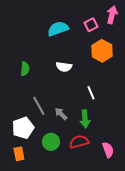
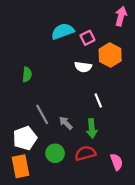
pink square: (91, 25) -> (87, 38), moved
white semicircle: (64, 67) -> (83, 67), moved
orange rectangle: (19, 154) -> (21, 166), size x1.5

